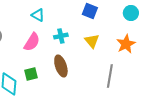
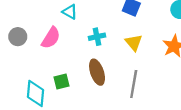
pink semicircle: (32, 42) -> (51, 38), moved
gray line: (110, 76) -> (134, 84), moved

